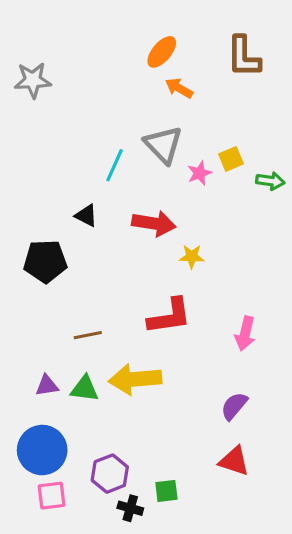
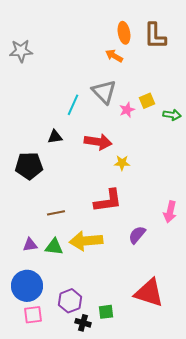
orange ellipse: (162, 52) -> (124, 33), moved, turned -50
black triangle: (86, 216) -> (55, 137), turned -35
pink arrow: (245, 334) -> (170, 212), moved
purple semicircle: (234, 406) -> (137, 235), moved
red triangle: (234, 461) -> (149, 293), size x1.5

